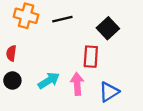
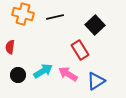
red rectangle: (91, 57) -> (80, 50), turned -36
black circle: (12, 80) -> (18, 75), moved
pink arrow: (77, 84) -> (68, 74), turned -54

